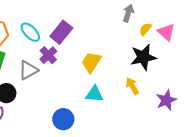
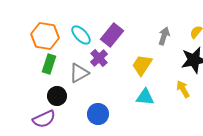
gray arrow: (128, 13) -> (164, 36), moved
blue circle: (63, 119) -> (98, 114), moved

